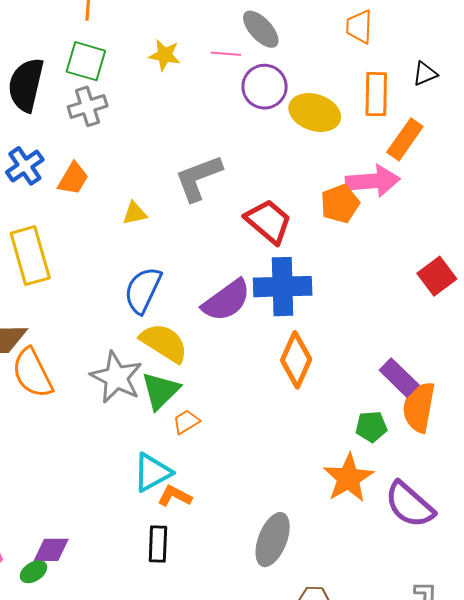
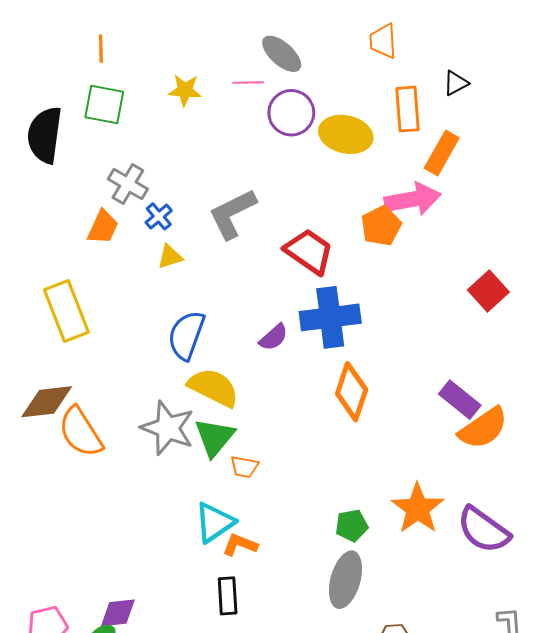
gray cross: (88, 106) -> (128, 184), moved, turned -36
blue cross: (25, 166) -> (159, 216), moved, size x0.7
purple semicircle: (226, 300) -> (274, 337), size x0.6
orange semicircle: (419, 407) -> (483, 428), turned -129
orange trapezoid: (186, 422) -> (244, 467), turned -132
green pentagon: (371, 427) -> (352, 526), moved

